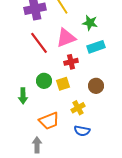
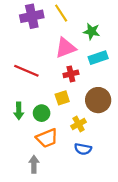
red line: (39, 43) -> (26, 71), moved, turned -30
green circle: (44, 81) -> (42, 113), moved
brown circle: (96, 86) -> (98, 100), size x1.5

